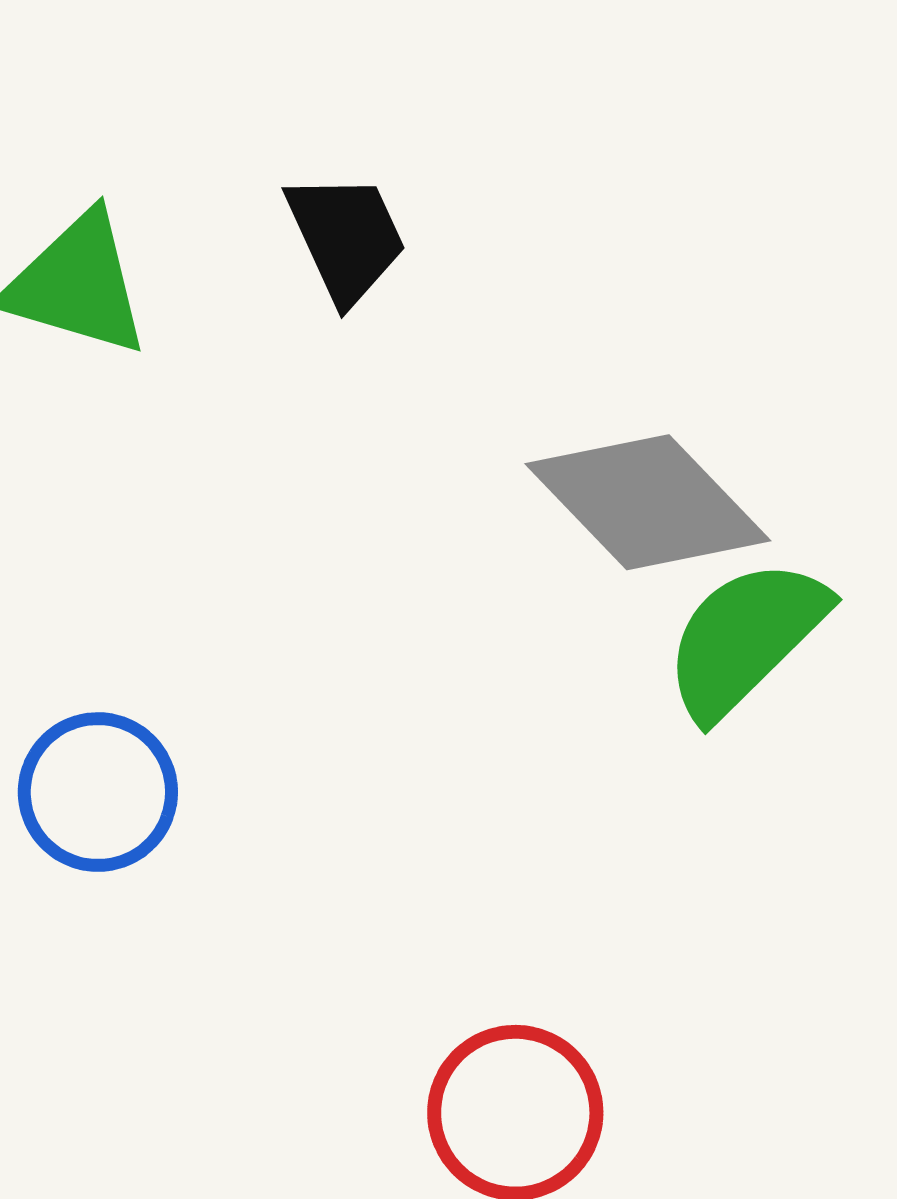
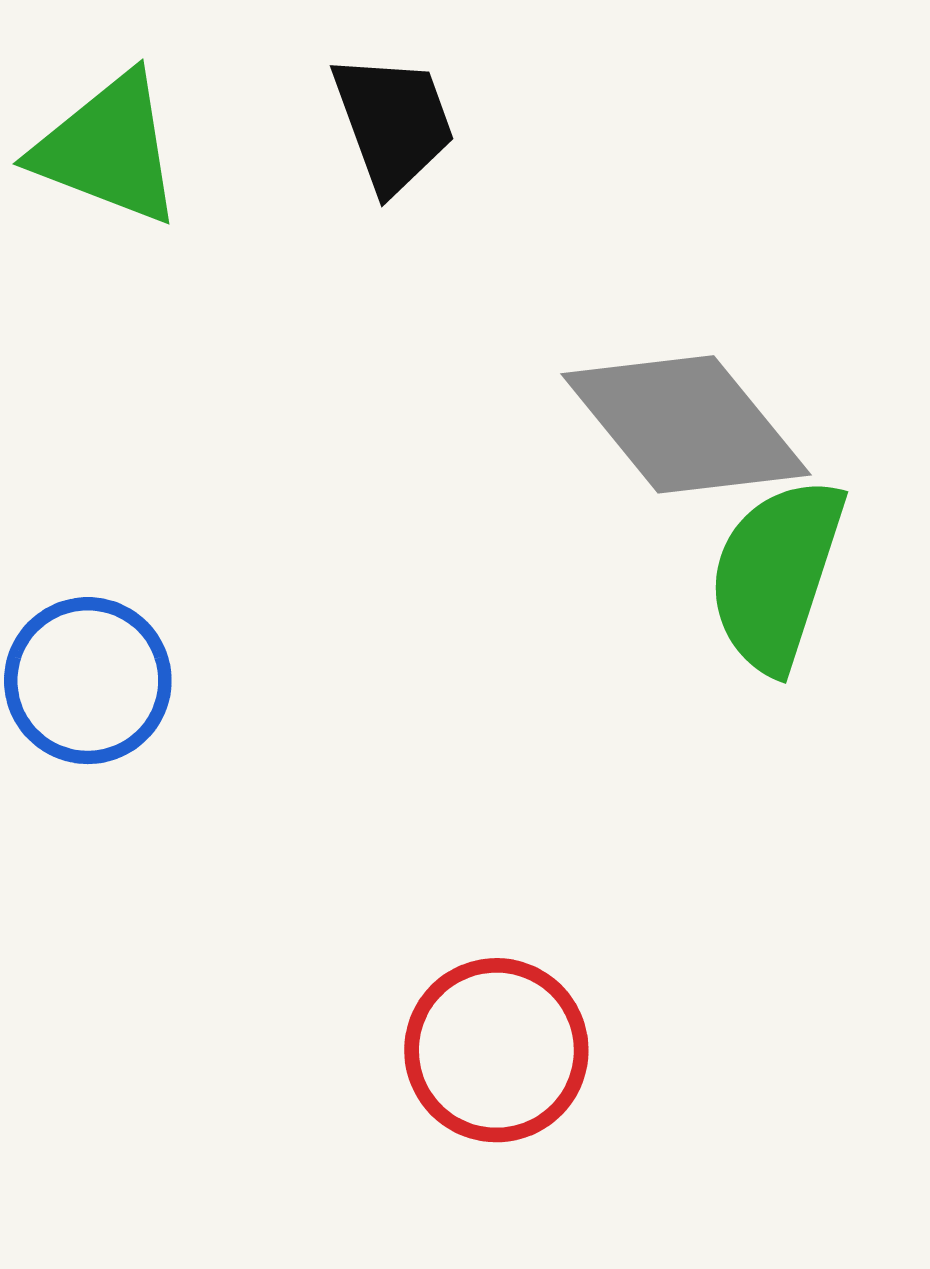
green semicircle: (745, 638) -> (776, 574), turned -32

